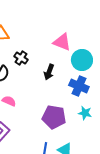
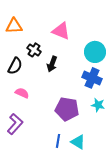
pink triangle: (62, 42) -> (61, 31), moved
black arrow: (49, 72) -> (52, 64), moved

